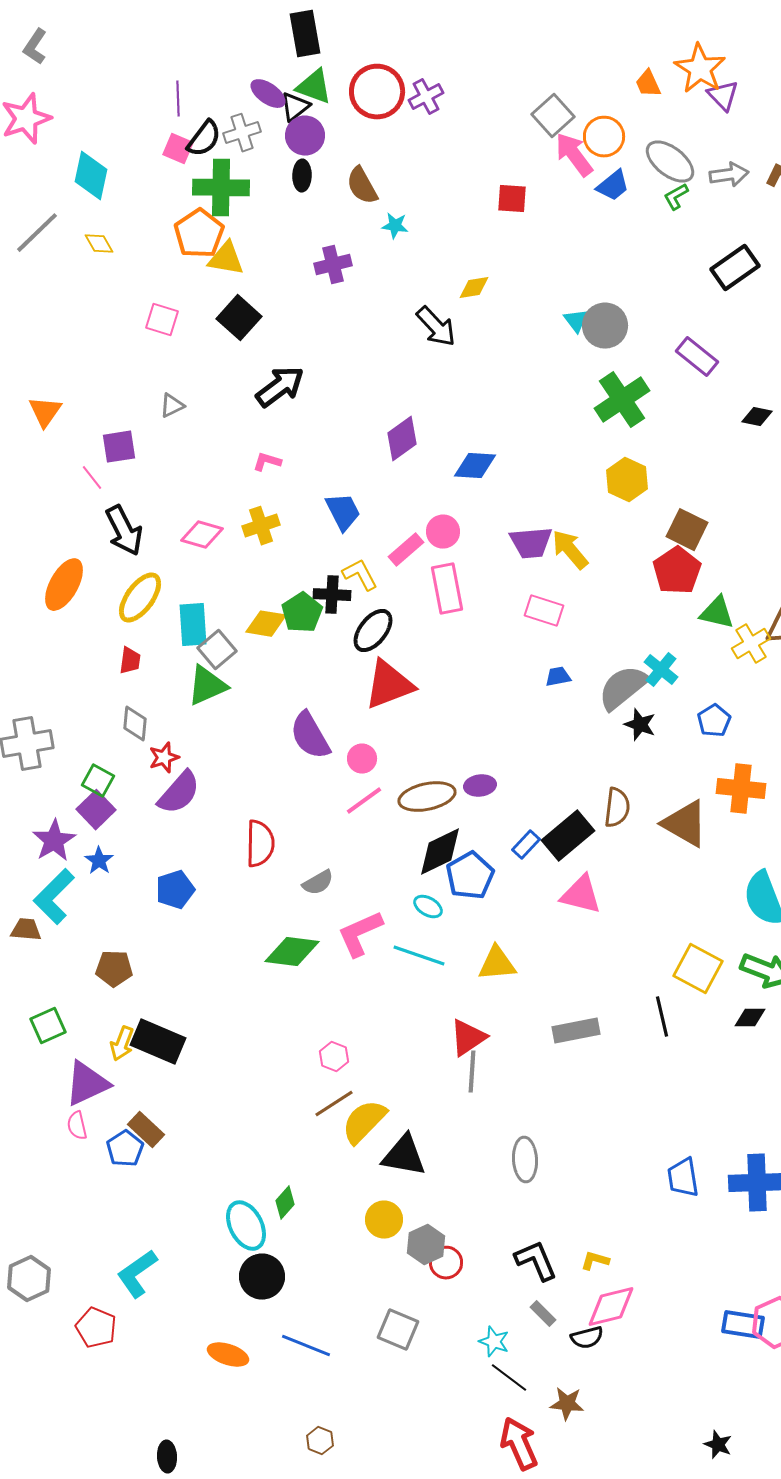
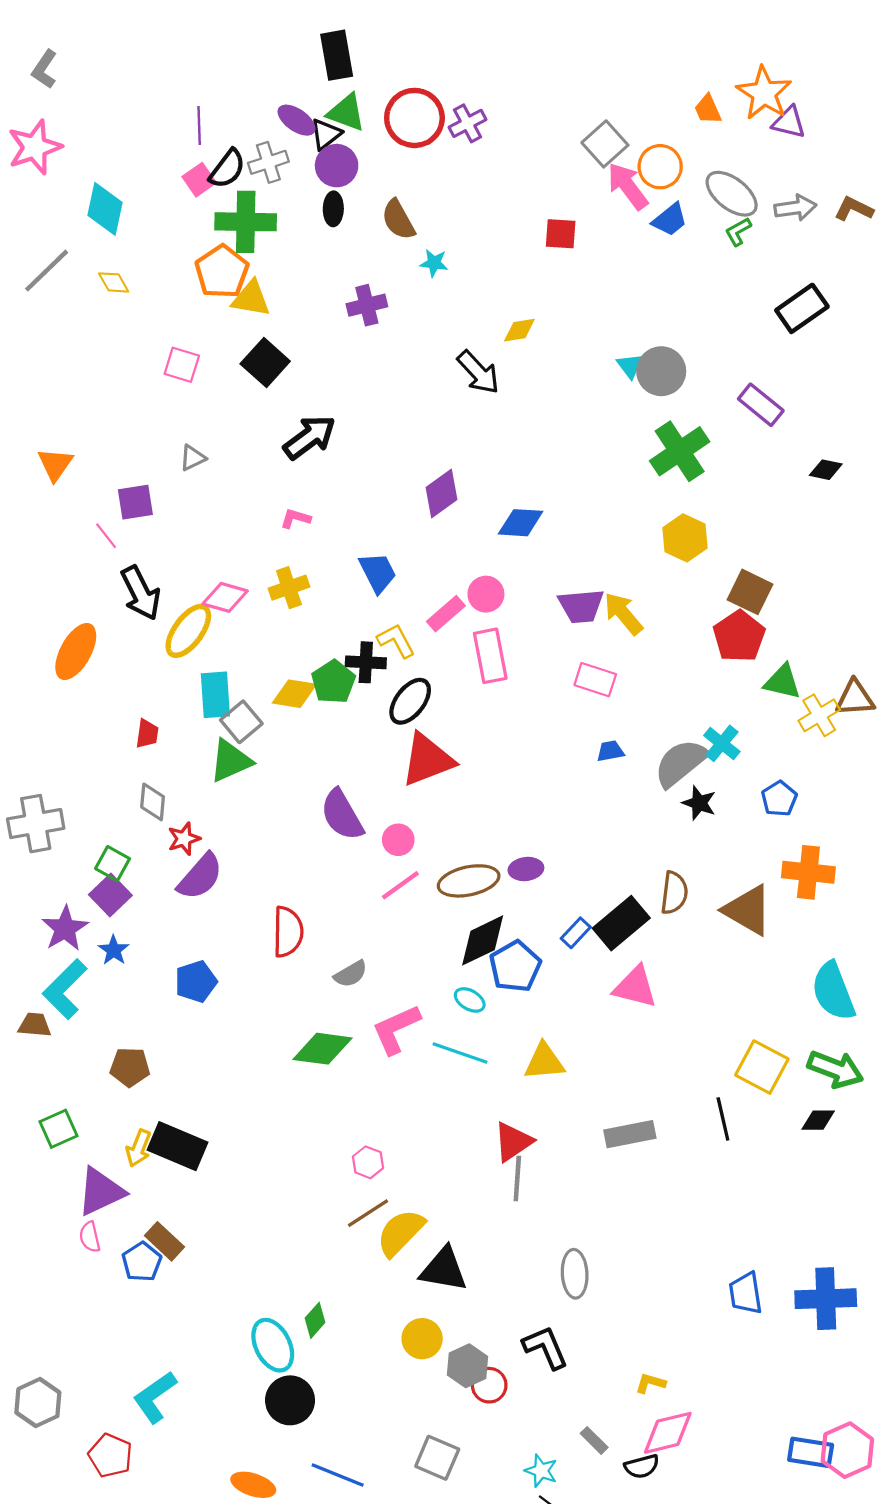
purple triangle: (723, 96) -> (789, 122), turned -32
pink square: (178, 149) -> (199, 180), turned 32
yellow ellipse: (140, 598) -> (188, 631), moved
black L-shape: (536, 1261) -> (545, 1347), moved

